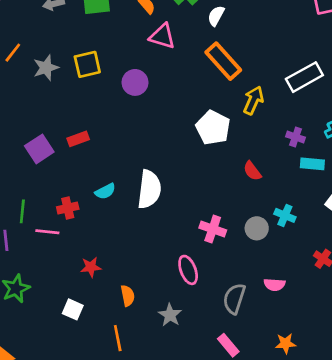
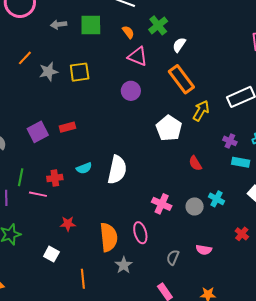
purple circle: (135, 82) -> (131, 91), moved
orange semicircle: (128, 296) -> (109, 237), moved, size x1.8
gray semicircle: (234, 299) -> (173, 257), size x0.7

